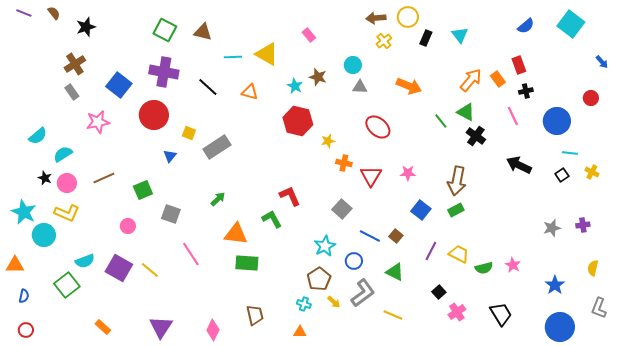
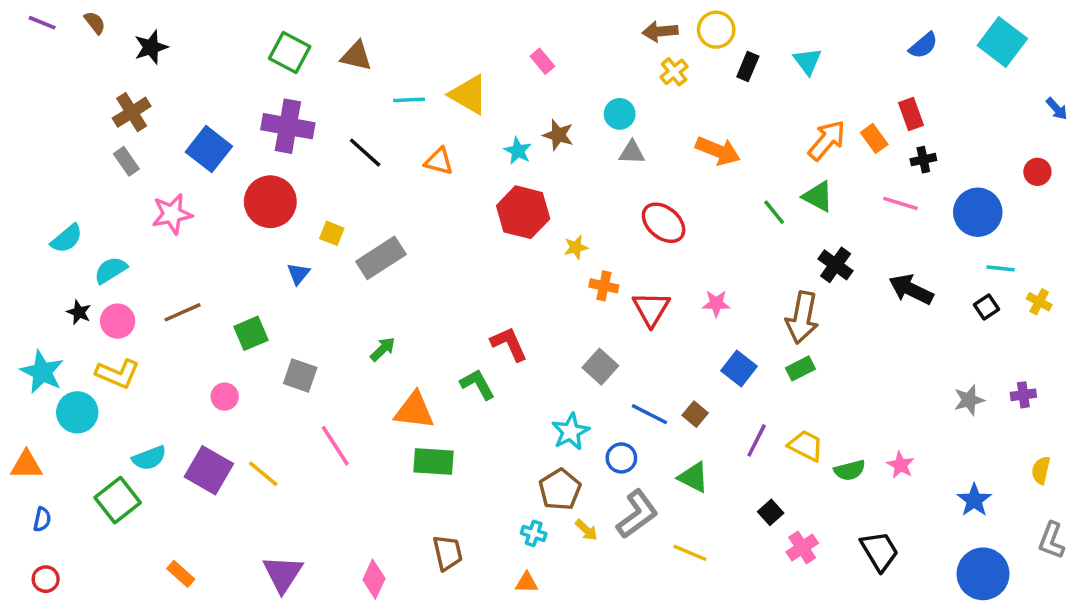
pink line: (513, 116) -> (901, 203), turned -48
black cross: (476, 136) -> (836, 265), moved

